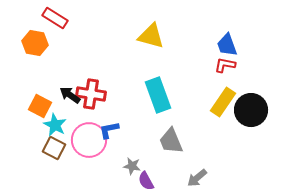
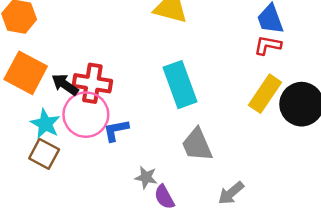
orange square: (40, 106) -> (26, 73), moved, size x1.4
pink circle: (89, 140) -> (86, 115), moved

